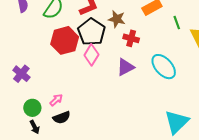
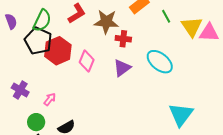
brown star: (117, 19) -> (106, 22), size x1.4
black pentagon: (91, 32) -> (38, 41), moved
pink arrow: (56, 100) -> (50, 99), moved

